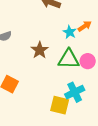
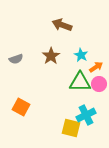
orange arrow: (85, 26) -> (96, 67), moved
brown star: (40, 50) -> (51, 56), moved

